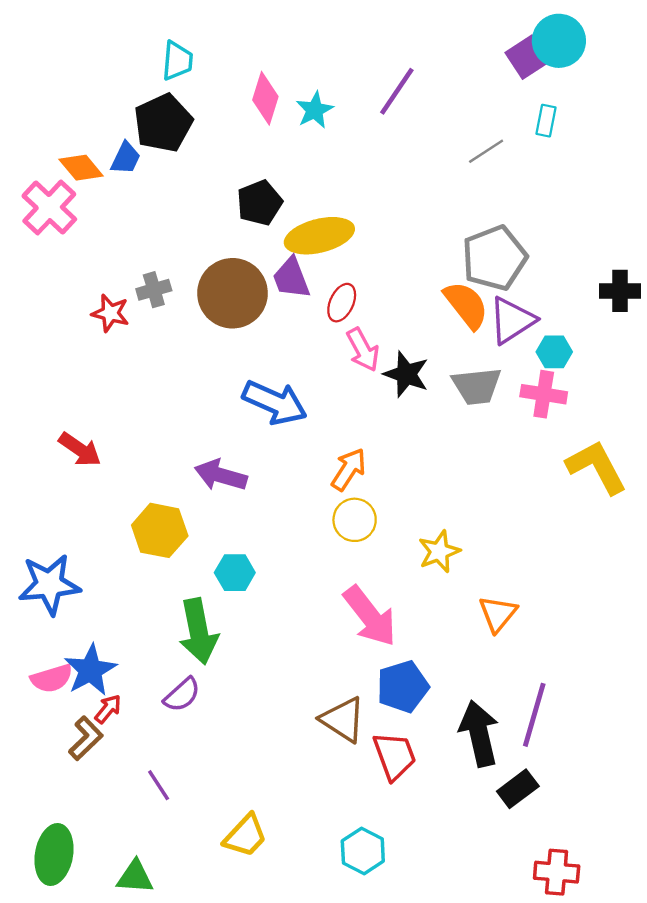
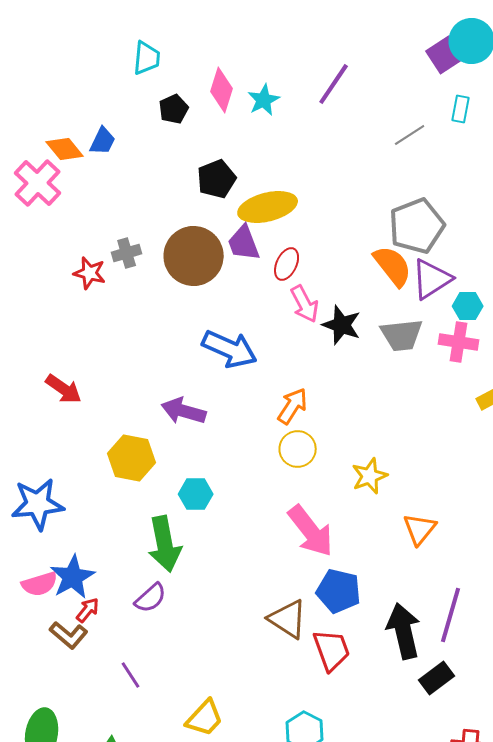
black pentagon: (163, 123) -> (174, 109), moved, size x0.6
blue pentagon: (403, 687) -> (339, 591), turned 30
brown L-shape: (86, 738) -> (69, 635), turned 84

